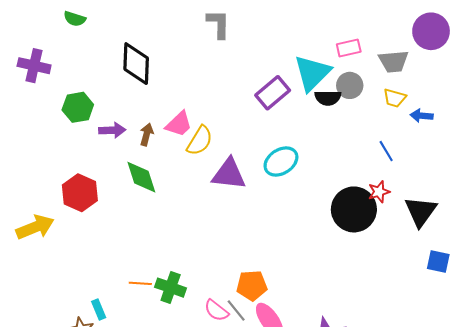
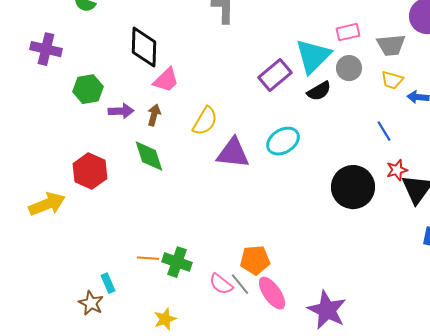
black semicircle: (328, 98) -> (319, 91), moved, turned -30
pink trapezoid: (179, 124) -> (166, 80), moved
red star: (379, 192) -> (397, 170), moved

